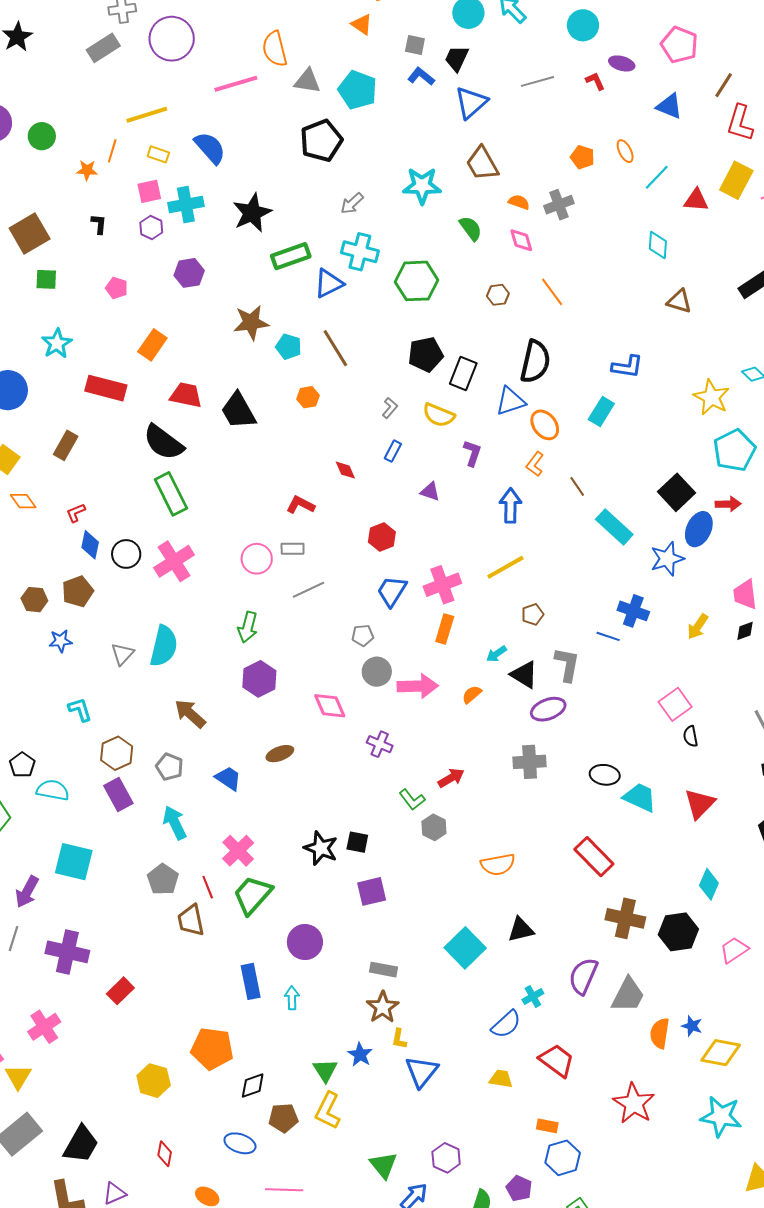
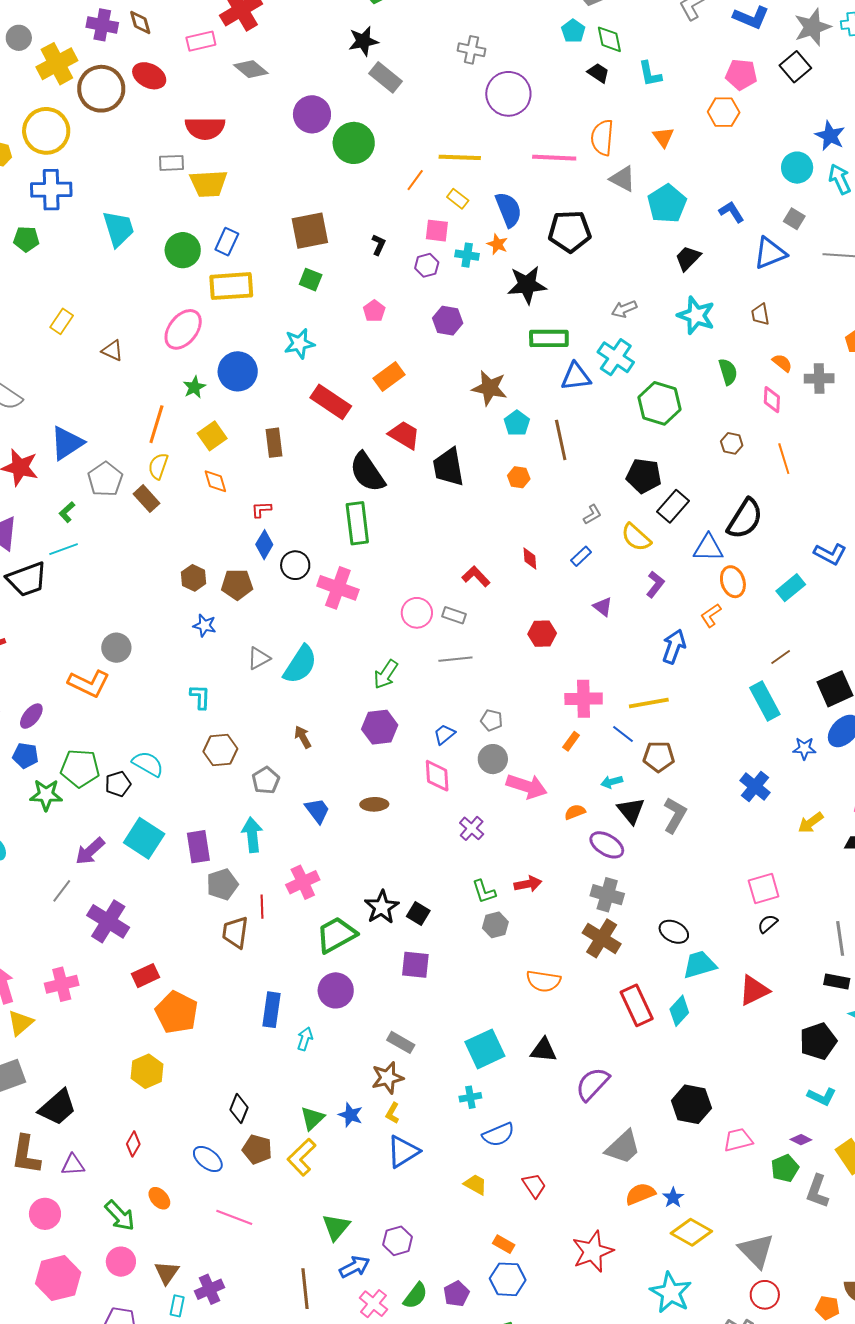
orange triangle: (362, 24) -> (663, 137), moved
gray square: (415, 45) -> (794, 219), moved
gray rectangle: (103, 48) -> (385, 77), moved, turned 52
black trapezoid: (457, 58) -> (688, 258), moved
green circle: (42, 136) -> (354, 143), size x1.5
black pentagon: (321, 141) -> (570, 231), moved
brown trapezoid: (482, 164) -> (760, 314), size x0.6
orange star: (87, 170) -> (497, 244), moved
cyan cross: (186, 205) -> (467, 255), size x0.7
brown rectangle: (66, 445) -> (274, 443), turned -56
brown line: (577, 486) -> (781, 657), moved, turned 70
blue star: (667, 559) -> (804, 748), size x0.7
pink cross: (174, 561) -> (338, 588), turned 33
blue trapezoid: (392, 591) -> (444, 734), moved, size x0.7
brown pentagon: (533, 614) -> (659, 757), size x1.4
orange rectangle: (445, 629) -> (571, 741), size x0.7
blue line: (608, 636) -> (623, 734), moved
purple ellipse: (548, 709) -> (607, 845), moved, turned 32
brown arrow: (190, 714) -> (303, 737), size x0.7
black semicircle: (691, 736) -> (768, 924), turned 40
black pentagon: (22, 765) -> (118, 784), moved
purple rectangle: (118, 794) -> (198, 847), moved
cyan trapezoid: (640, 797) -> (700, 965), turned -60
cyan diamond: (709, 884) -> (679, 1011), moved
green trapezoid: (253, 895) -> (336, 935), moved
brown cross: (625, 918) -> (602, 938), moved
purple semicircle: (583, 976) -> (592, 1084), moved
cyan cross: (533, 997) -> (470, 1097), moved
orange semicircle: (660, 1033) -> (640, 1194), turned 40
orange pentagon: (212, 1049) -> (177, 1012), moved
blue star: (360, 1055) -> (351, 1115), turned -30
red trapezoid: (557, 1060) -> (534, 1185), size x0.7
black diamond: (253, 1085) -> (239, 1109), turned -68

